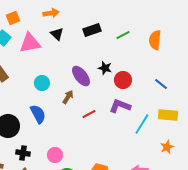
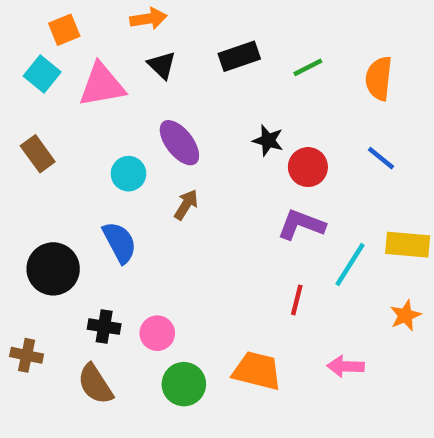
purple ellipse: (81, 76) -> (179, 143), moved
blue line: (161, 84) -> (381, 158), moved
red line: (89, 114) -> (297, 300), moved, turned -48
black cross: (23, 153) -> (104, 327), moved

